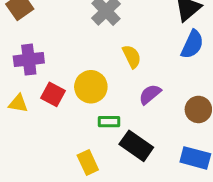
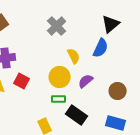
blue semicircle: (192, 44) -> (101, 48), moved
yellow circle: (91, 87) -> (60, 77), moved

